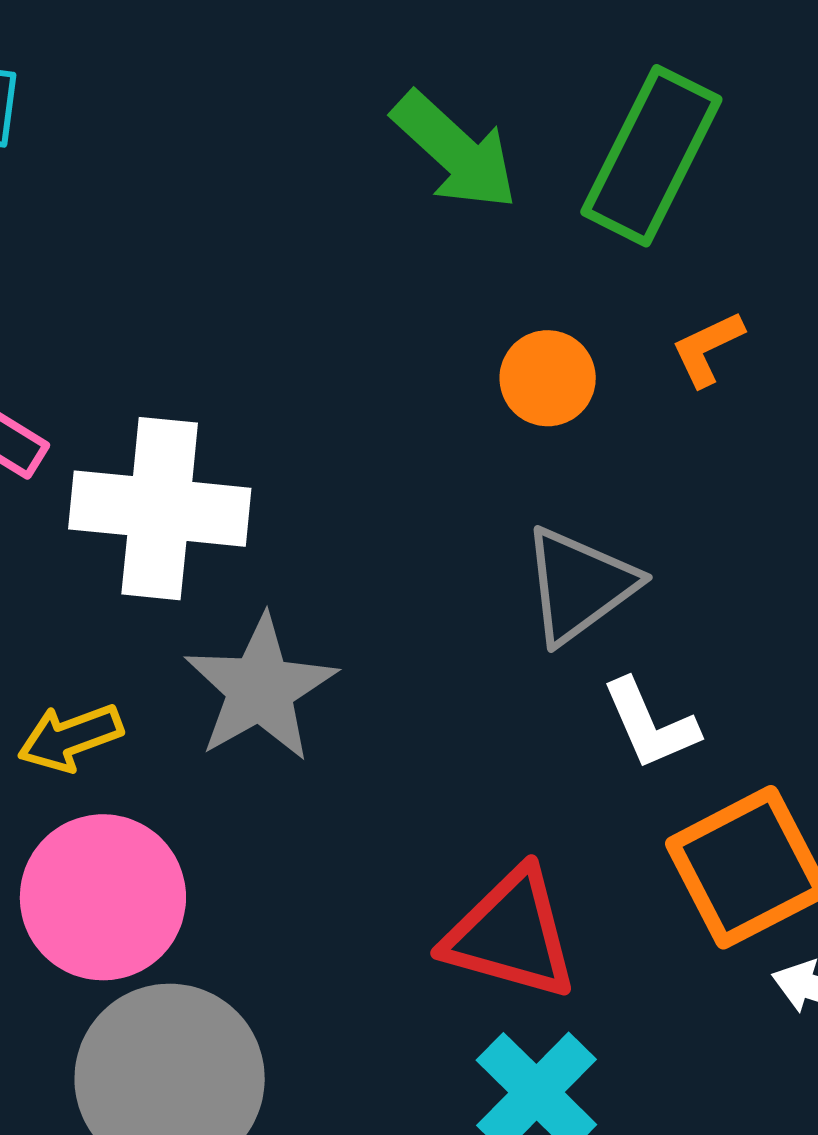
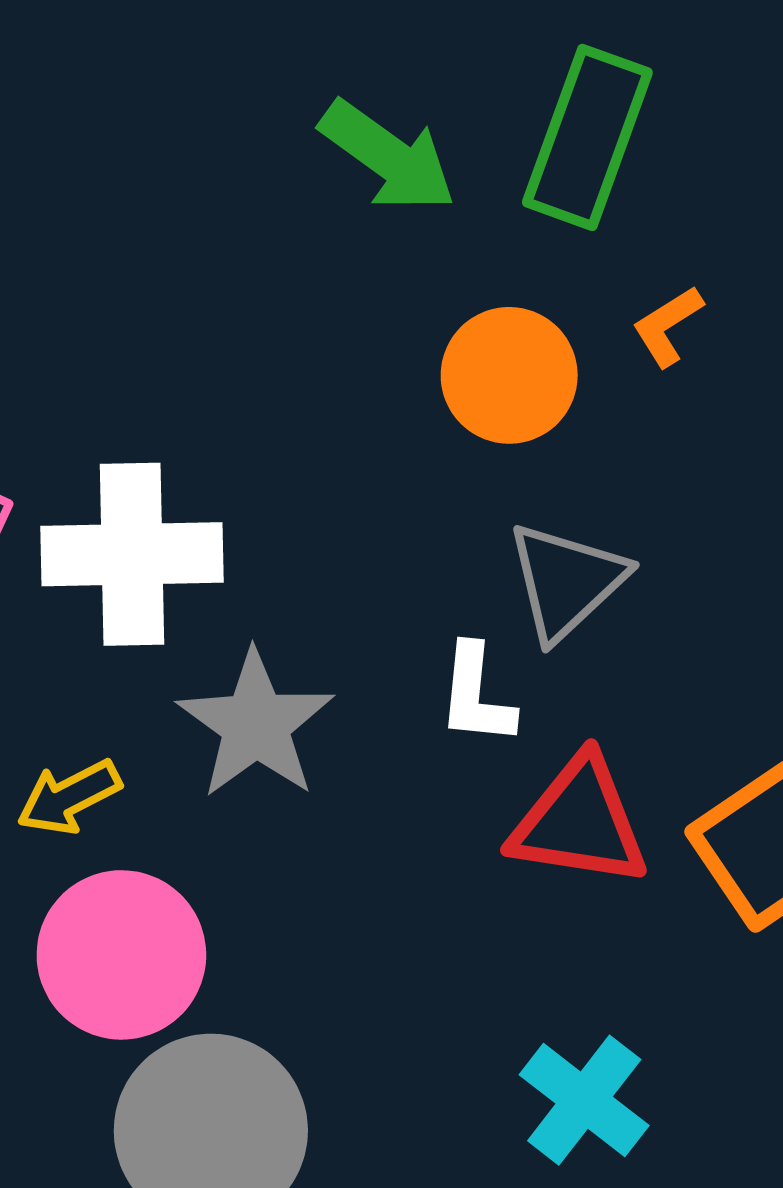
orange circle: (548, 378) -> (509, 375), size x1.4
white L-shape: (650, 724) -> (476, 695), moved, turned 36
red triangle: (511, 934) -> (579, 822), moved

